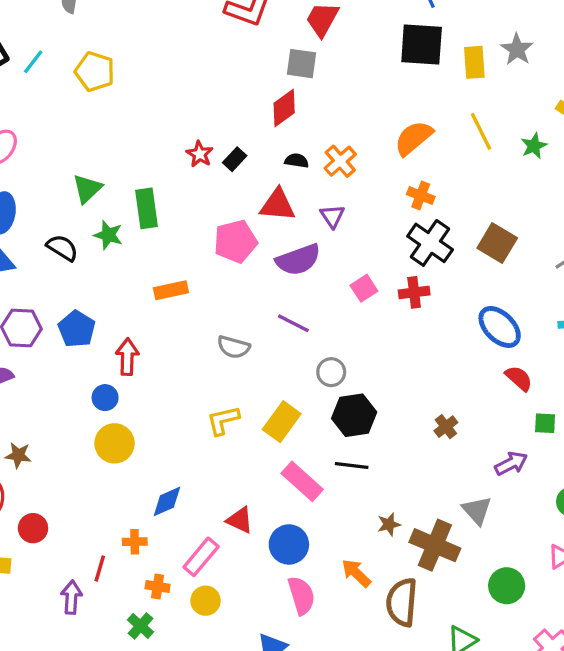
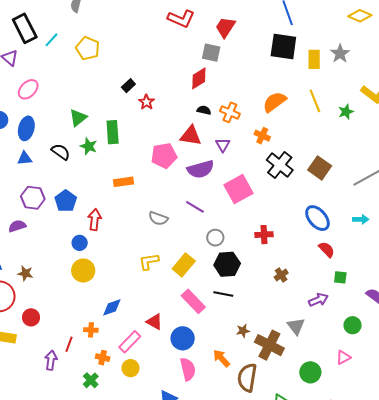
black rectangle: (235, 159) -> (128, 86), moved
orange cross: (340, 161) -> (230, 112), turned -30
orange cross: (421, 195) -> (262, 136), moved
pink square: (364, 288) -> (238, 189), size x1.8
red cross: (414, 292) -> (264, 235), moved

